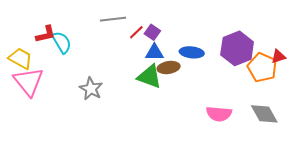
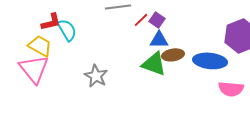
blue ellipse: (192, 52) -> (210, 61), moved, size x1.4
yellow trapezoid: (20, 58) -> (40, 46), moved
pink semicircle: (219, 114) -> (231, 89), moved

